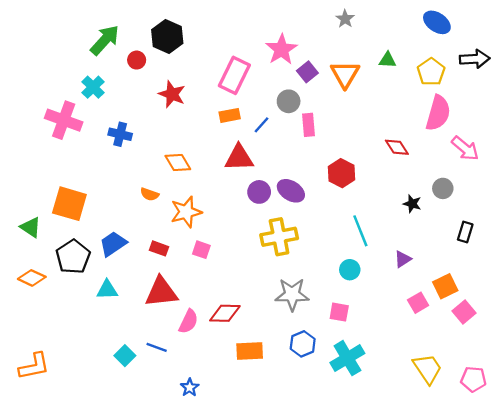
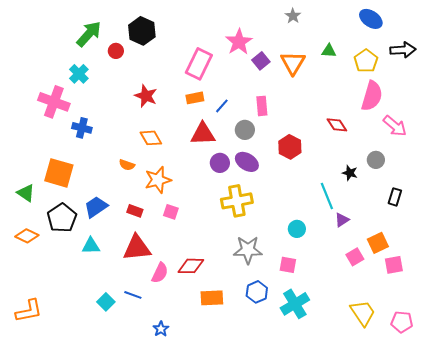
red star: (172, 94) -> (146, 96), moved
gray circle: (289, 101) -> (245, 130), moved
blue cross: (120, 134) -> (82, 128), moved
cyan line: (360, 231) -> (327, 196), moved
pink square: (464, 312) -> (394, 265), turned 30

